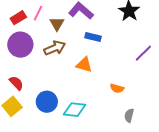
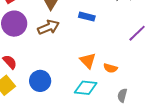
orange triangle: (84, 65) -> (88, 61), moved, turned 30
cyan diamond: (75, 110) -> (86, 88), moved

